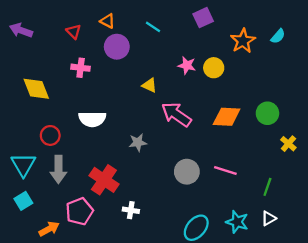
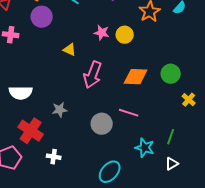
pink arrow: (176, 114) -> (93, 75), turned -104
white semicircle: (92, 119) -> (21, 93), moved
gray star: (138, 142) -> (60, 110), moved
pink line: (225, 171) -> (129, 113), moved
cyan star: (237, 222) -> (145, 148), moved

